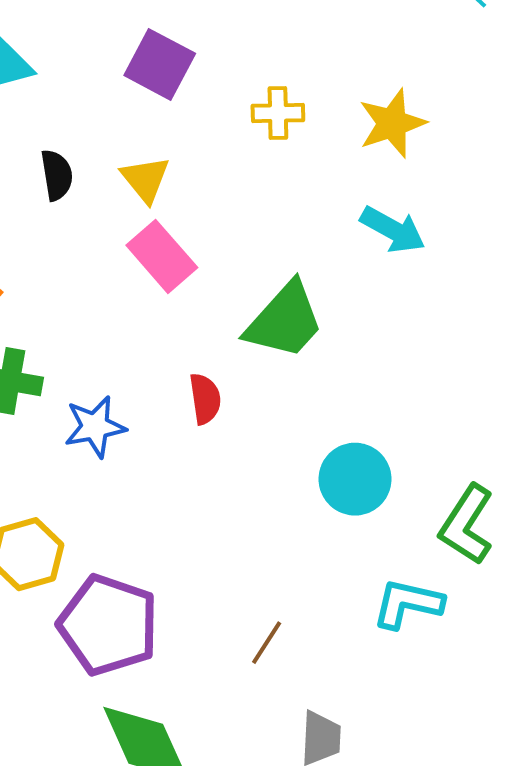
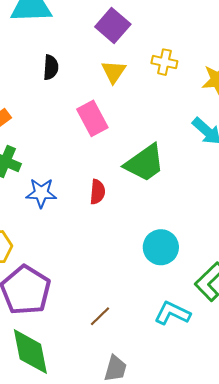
yellow triangle: (145, 179) -> (114, 72), moved

